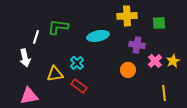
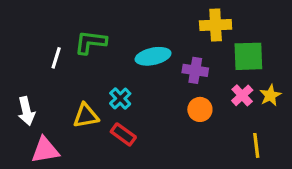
yellow cross: (127, 16) -> (216, 25), moved
green square: (159, 23) -> (248, 56), moved, size x1.5
purple cross: (137, 45) -> (195, 70), moved
white arrow: (25, 58) -> (26, 111), moved

